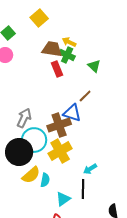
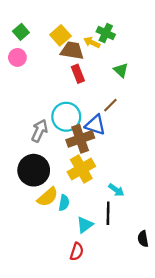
yellow square: (39, 18) -> (60, 35), moved
green cross: (67, 55) -> (106, 33), moved
cyan circle: (34, 140) -> (66, 117), moved
cyan arrow: (90, 169) -> (116, 190), turned -112

